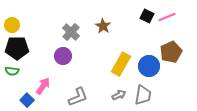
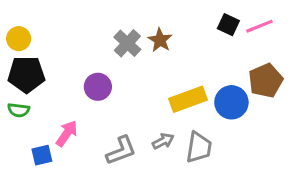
gray cross: (71, 32) -> (127, 43), moved
yellow rectangle: (121, 64) -> (188, 99), turned 40
gray arrow: (119, 95) -> (163, 141), moved
gray trapezoid: (143, 95) -> (199, 147), moved
blue square: (27, 100) -> (42, 155), turned 32

